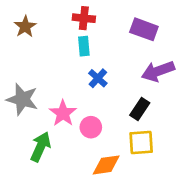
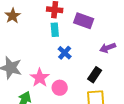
purple rectangle: (144, 29) -> (84, 21), moved
purple arrow: (158, 71) -> (108, 48), size x0.7

